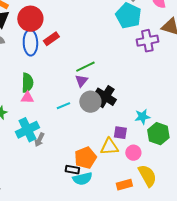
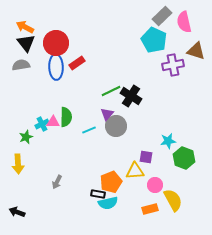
purple triangle: (81, 81) -> (107, 114), moved
green semicircle: (27, 83) -> (66, 117), moved
black cross: (105, 97) -> (131, 96), moved
cyan cross: (27, 130) -> (42, 124), moved, size x0.6
gray arrow: (39, 140) -> (57, 182), moved
pink circle: (133, 153) -> (155, 185), moved

